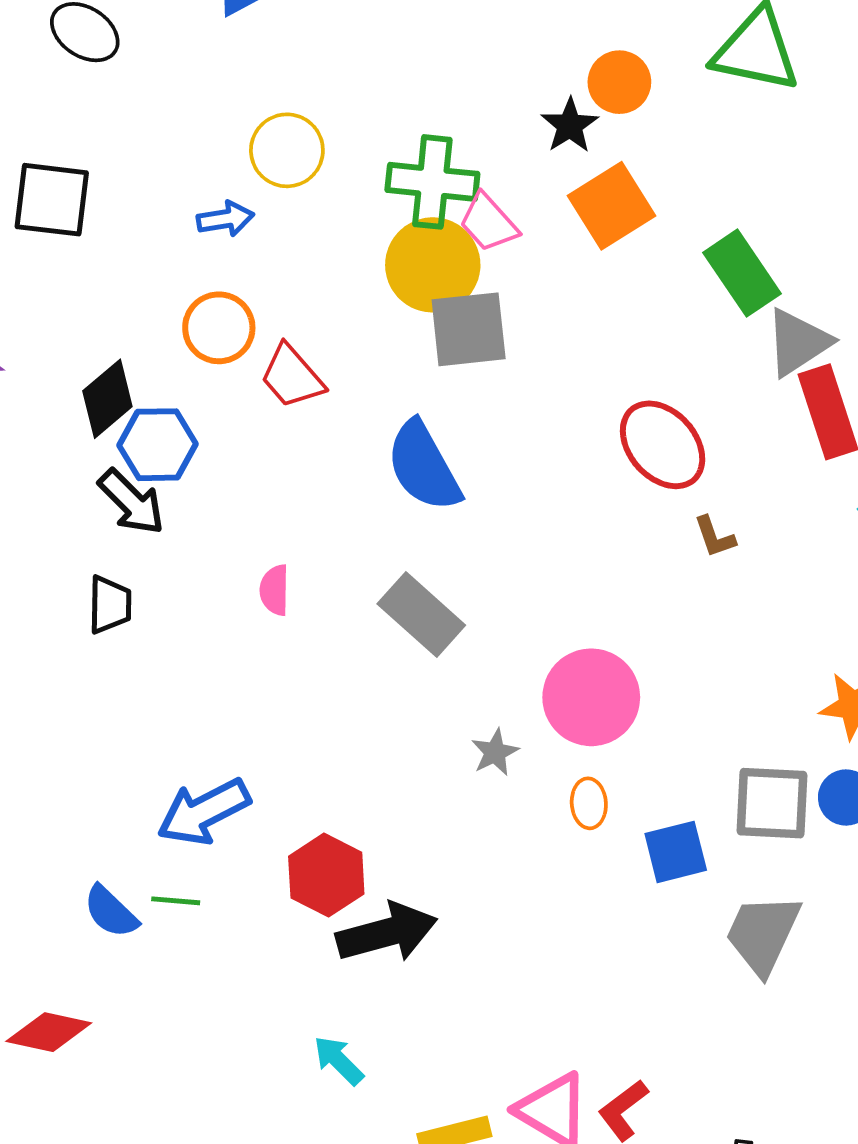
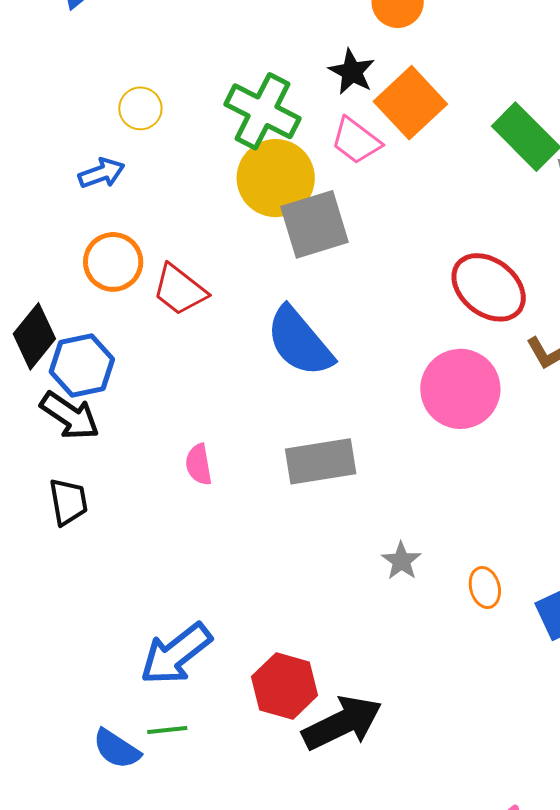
black star: (570, 125) -> (352, 72), moved
yellow circle: (287, 150) -> (140, 108), size x0.7
green cross: (432, 182) -> (263, 111), turned 32
pink trapezoid: (488, 223) -> (356, 141), moved
gray rectangle: (421, 614) -> (321, 461), turned -40
pink circle: (591, 697) -> (460, 389), moved

